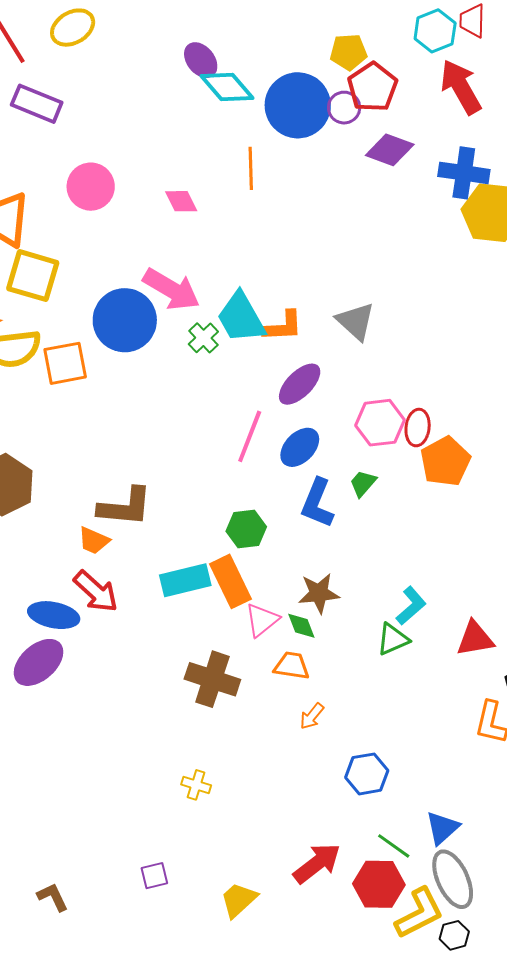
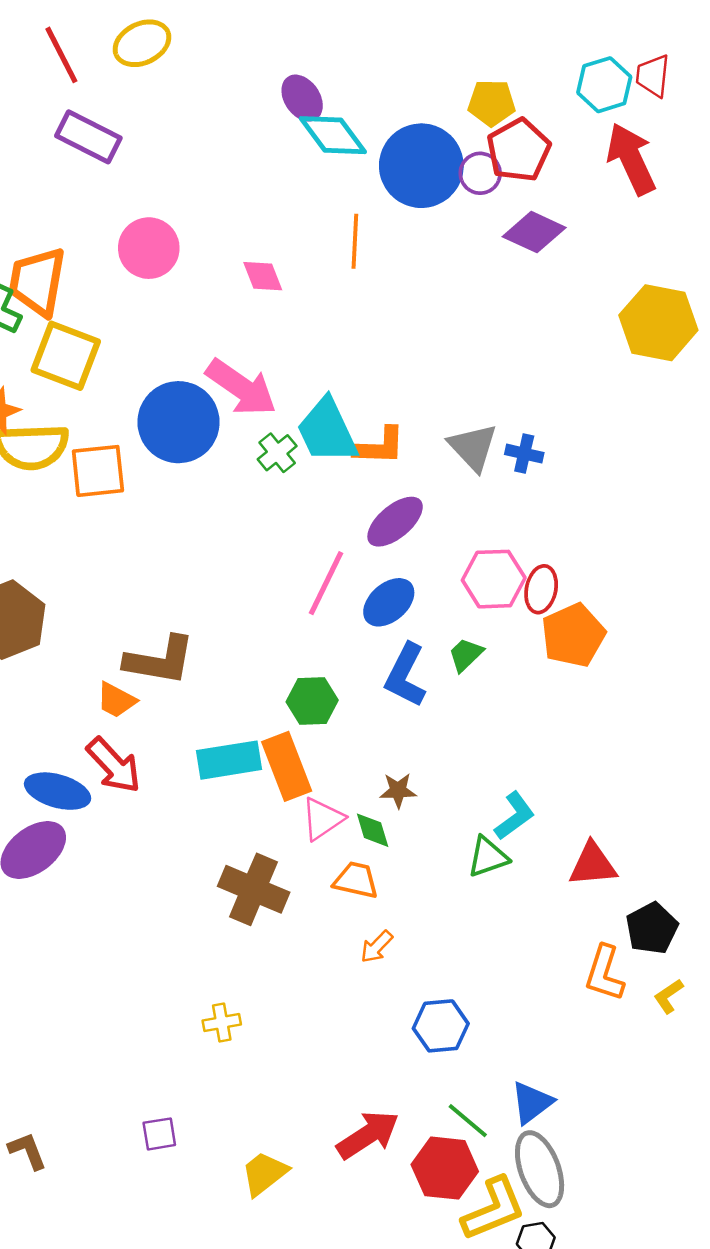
blue cross: (464, 173) -> (524, 454), moved, size x0.6
brown star: (319, 593) -> (398, 790), size x0.7
yellow cross: (196, 785) -> (222, 1022), turned -32

